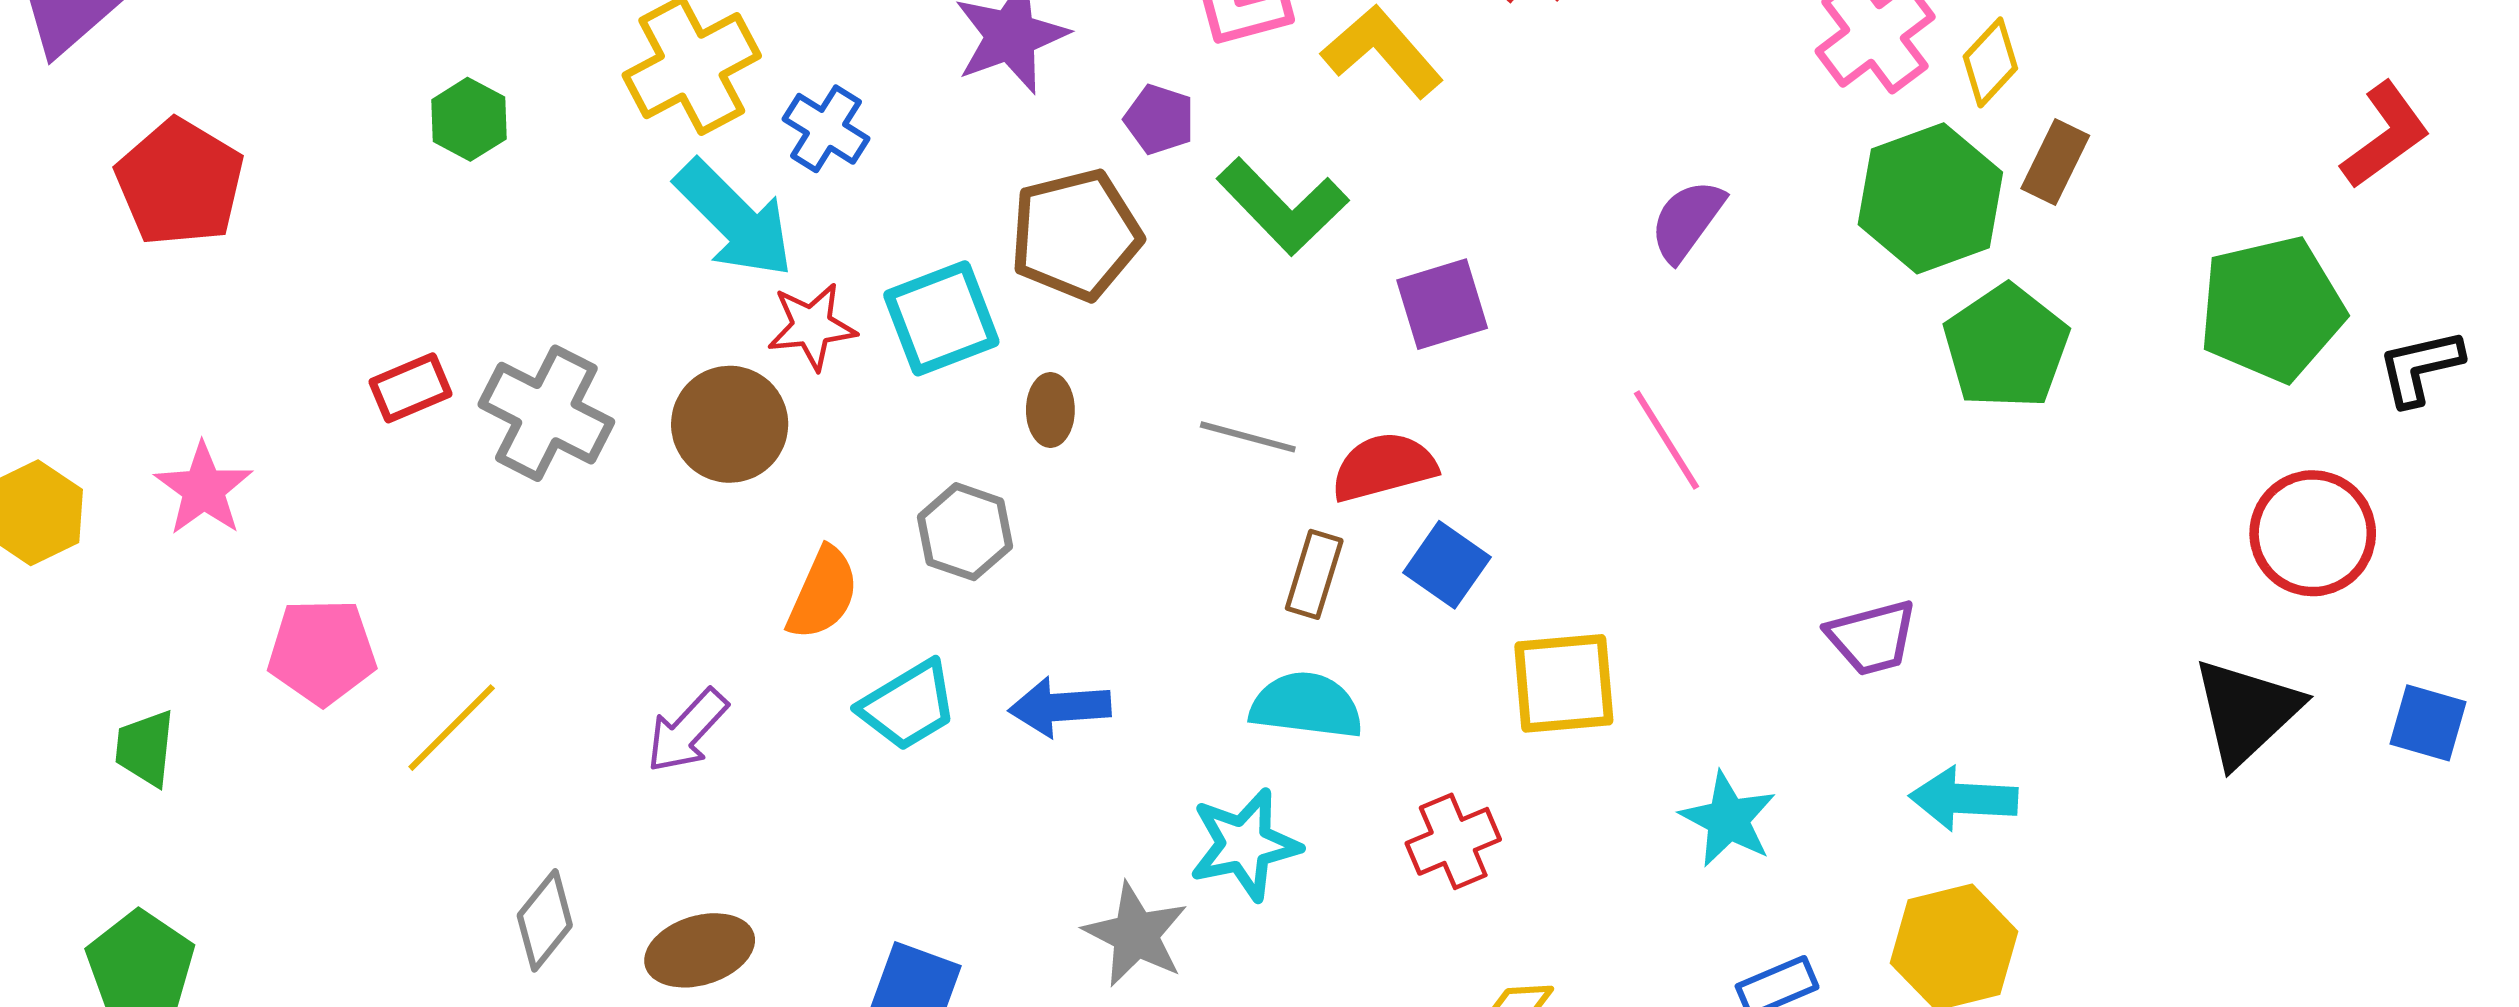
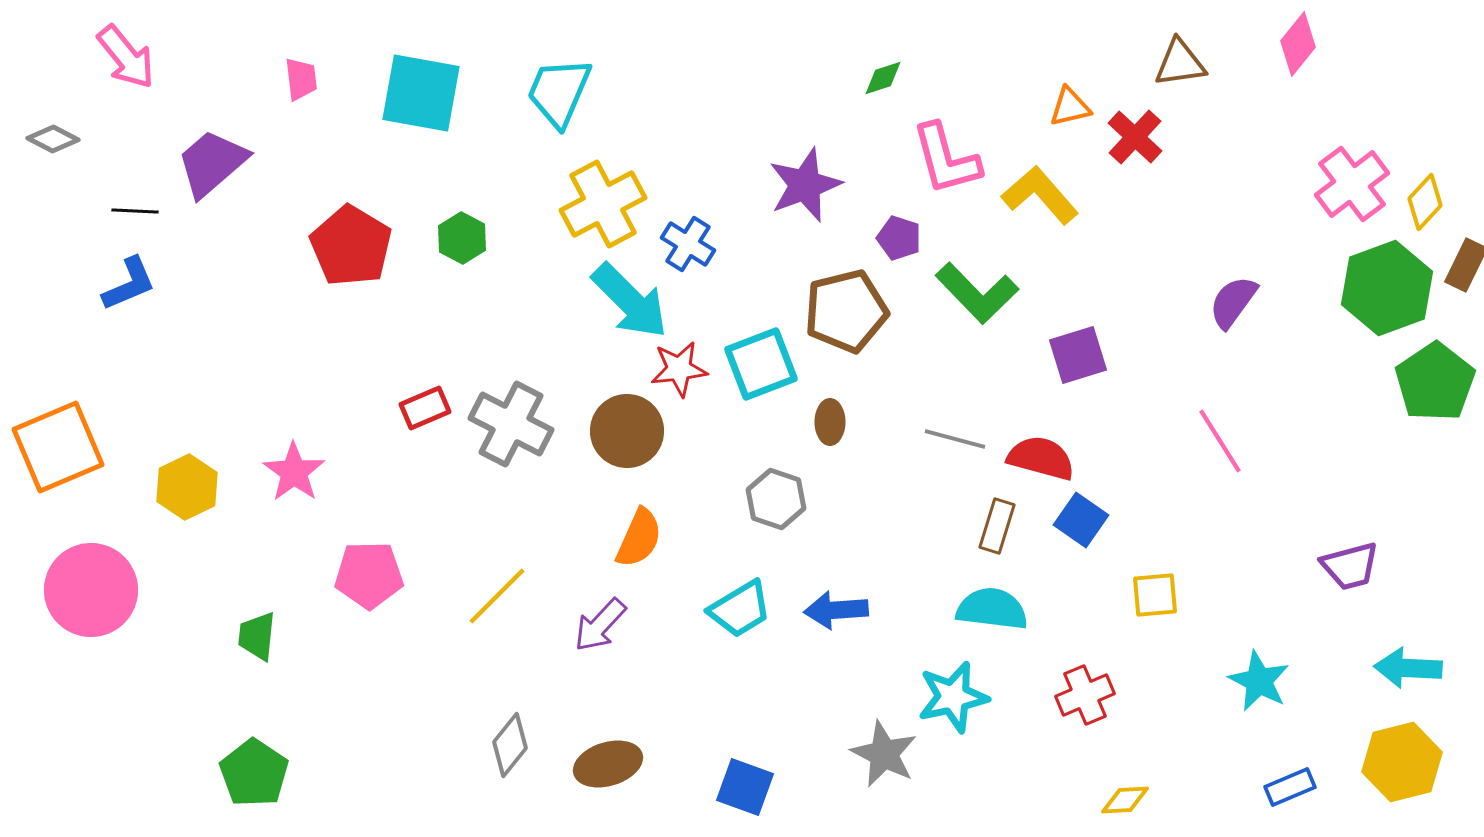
red pentagon: (180, 183) -> (351, 246), moved
red semicircle: (1384, 467) -> (1041, 458), turned 30
orange semicircle: (823, 593) -> (639, 538), moved
yellow square: (1564, 683) -> (1155, 595), size x0.7
yellow line: (452, 728) -> (497, 596), moved

